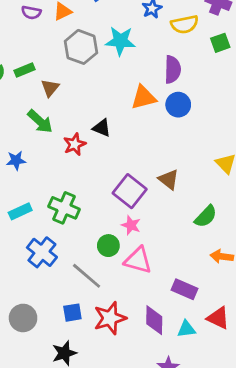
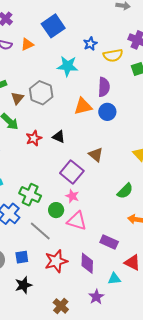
gray hexagon: (81, 47) -> (41, 93), moved
black triangle: (102, 128) -> (59, 137), moved
brown triangle: (169, 179) -> (96, 155), moved
green cross: (64, 208) -> (30, 195), moved
blue square: (72, 313) -> (22, 257), moved
cyan triangle: (186, 329) -> (114, 279), moved

